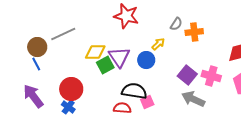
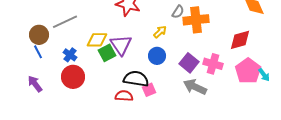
orange cross: (194, 32) -> (196, 20), size x1.4
blue circle: (146, 60) -> (157, 56), moved
purple arrow: (33, 96) -> (35, 84), size x0.7
blue cross: (68, 107) -> (70, 55), moved

